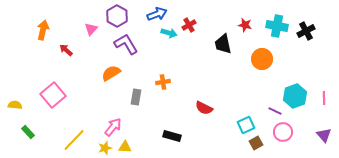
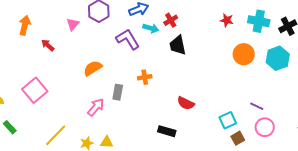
purple L-shape: (126, 44) -> (128, 39), moved
black trapezoid: (223, 44) -> (178, 45), moved
cyan hexagon: (295, 96) -> (278, 58), moved
pink arrow: (113, 127) -> (96, 107), moved
black rectangle: (172, 136) -> (167, 131), moved

